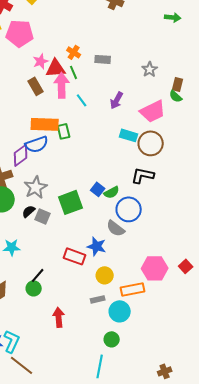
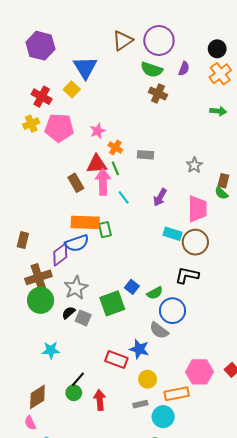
pink star: (41, 61) -> (98, 131), moved
pink trapezoid: (153, 111) -> (197, 209), turned -64
blue square: (98, 189) -> (132, 287), moved
red arrow: (59, 317) -> (100, 400), moved

